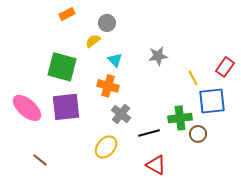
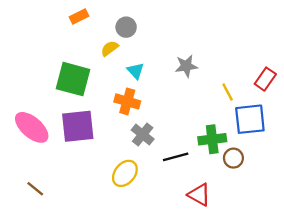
brown line: (40, 160) -> (35, 189), moved
red triangle: (156, 165) -> (199, 195), moved

